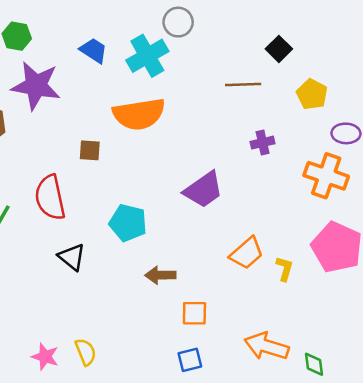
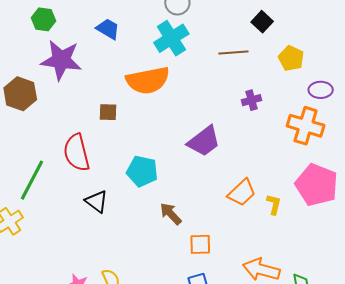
cyan cross: (147, 56) -> (171, 38), moved
brown arrow: (160, 275) -> (171, 214), turned 50

